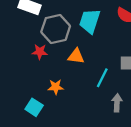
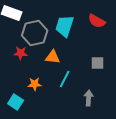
cyan line: (102, 78) -> (65, 79), moved

